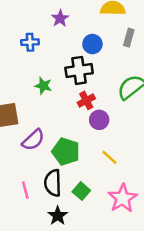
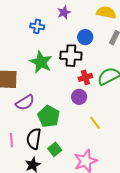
green star: (43, 86) -> (41, 62), size x1.6
red cross: (86, 100) -> (85, 77), moved
yellow line: (109, 157) -> (95, 123), moved

